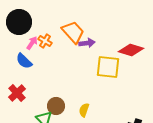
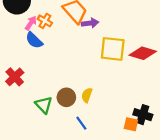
red diamond: (131, 50) -> (143, 53), moved
blue semicircle: (24, 61) -> (34, 40), moved
brown circle: (56, 106) -> (66, 97), moved

